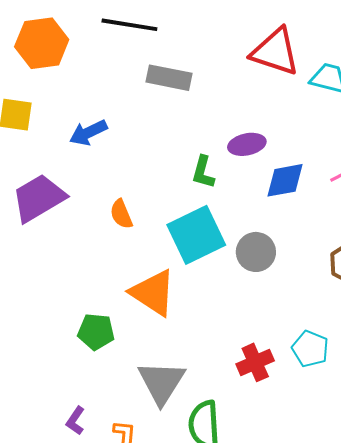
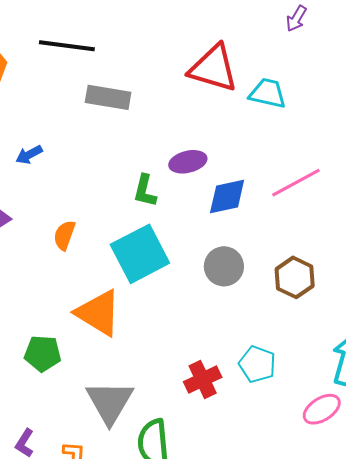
blue arrow: (88, 133) -> (29, 155), size x0.7
orange semicircle: (121, 214) -> (64, 235), turned 44
gray circle: (256, 252) -> (224, 266), moved

